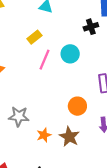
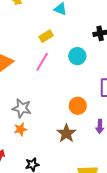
pink line: (45, 60) -> (42, 62), moved
orange star: (44, 135) -> (20, 129), moved

